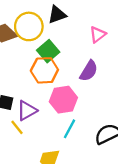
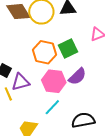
green square: (48, 51) -> (68, 48), moved
purple semicircle: (89, 71) -> (77, 76), moved

